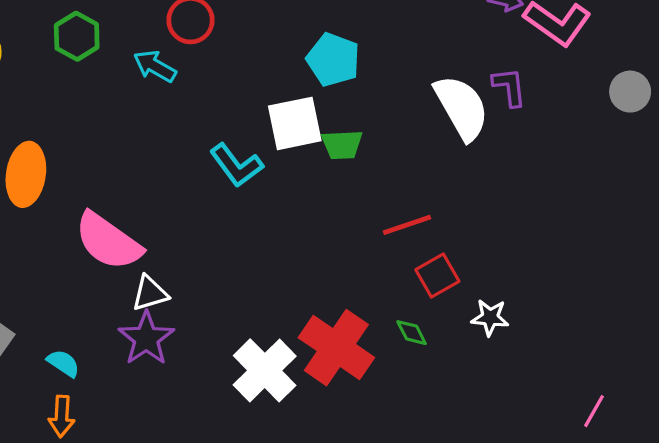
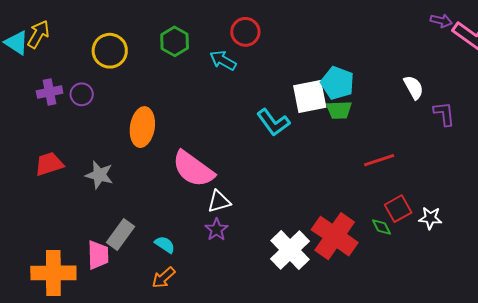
cyan pentagon: (333, 60) -> (337, 83), moved
purple L-shape: (509, 87) -> (444, 114), moved
white semicircle: (462, 108) -> (414, 87), size x0.6
red square: (437, 276) -> (398, 209), moved
purple star: (146, 338) -> (217, 230), size x0.7
orange arrow: (62, 416) -> (164, 278), turned 45

